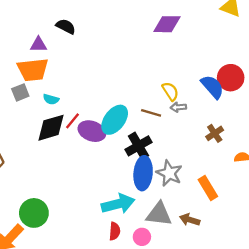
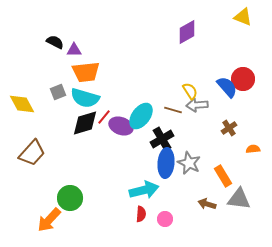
purple diamond: (167, 24) -> (187, 32), turned -30
black semicircle: (66, 26) -> (55, 42), moved
orange trapezoid: (33, 70) -> (86, 72), moved
cyan semicircle: (51, 99) -> (85, 98), size x2.0
gray arrow: (178, 107) -> (197, 105), size x1.5
gray triangle: (159, 214) -> (239, 199), moved

